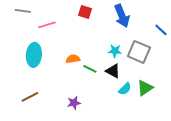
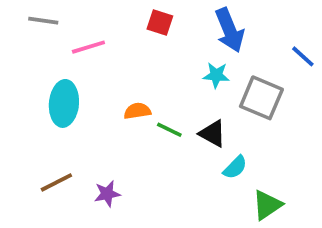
cyan star: (115, 51) -> (216, 75), moved
green triangle: (145, 88) -> (267, 205), moved
purple star: (74, 103) -> (107, 194), moved

